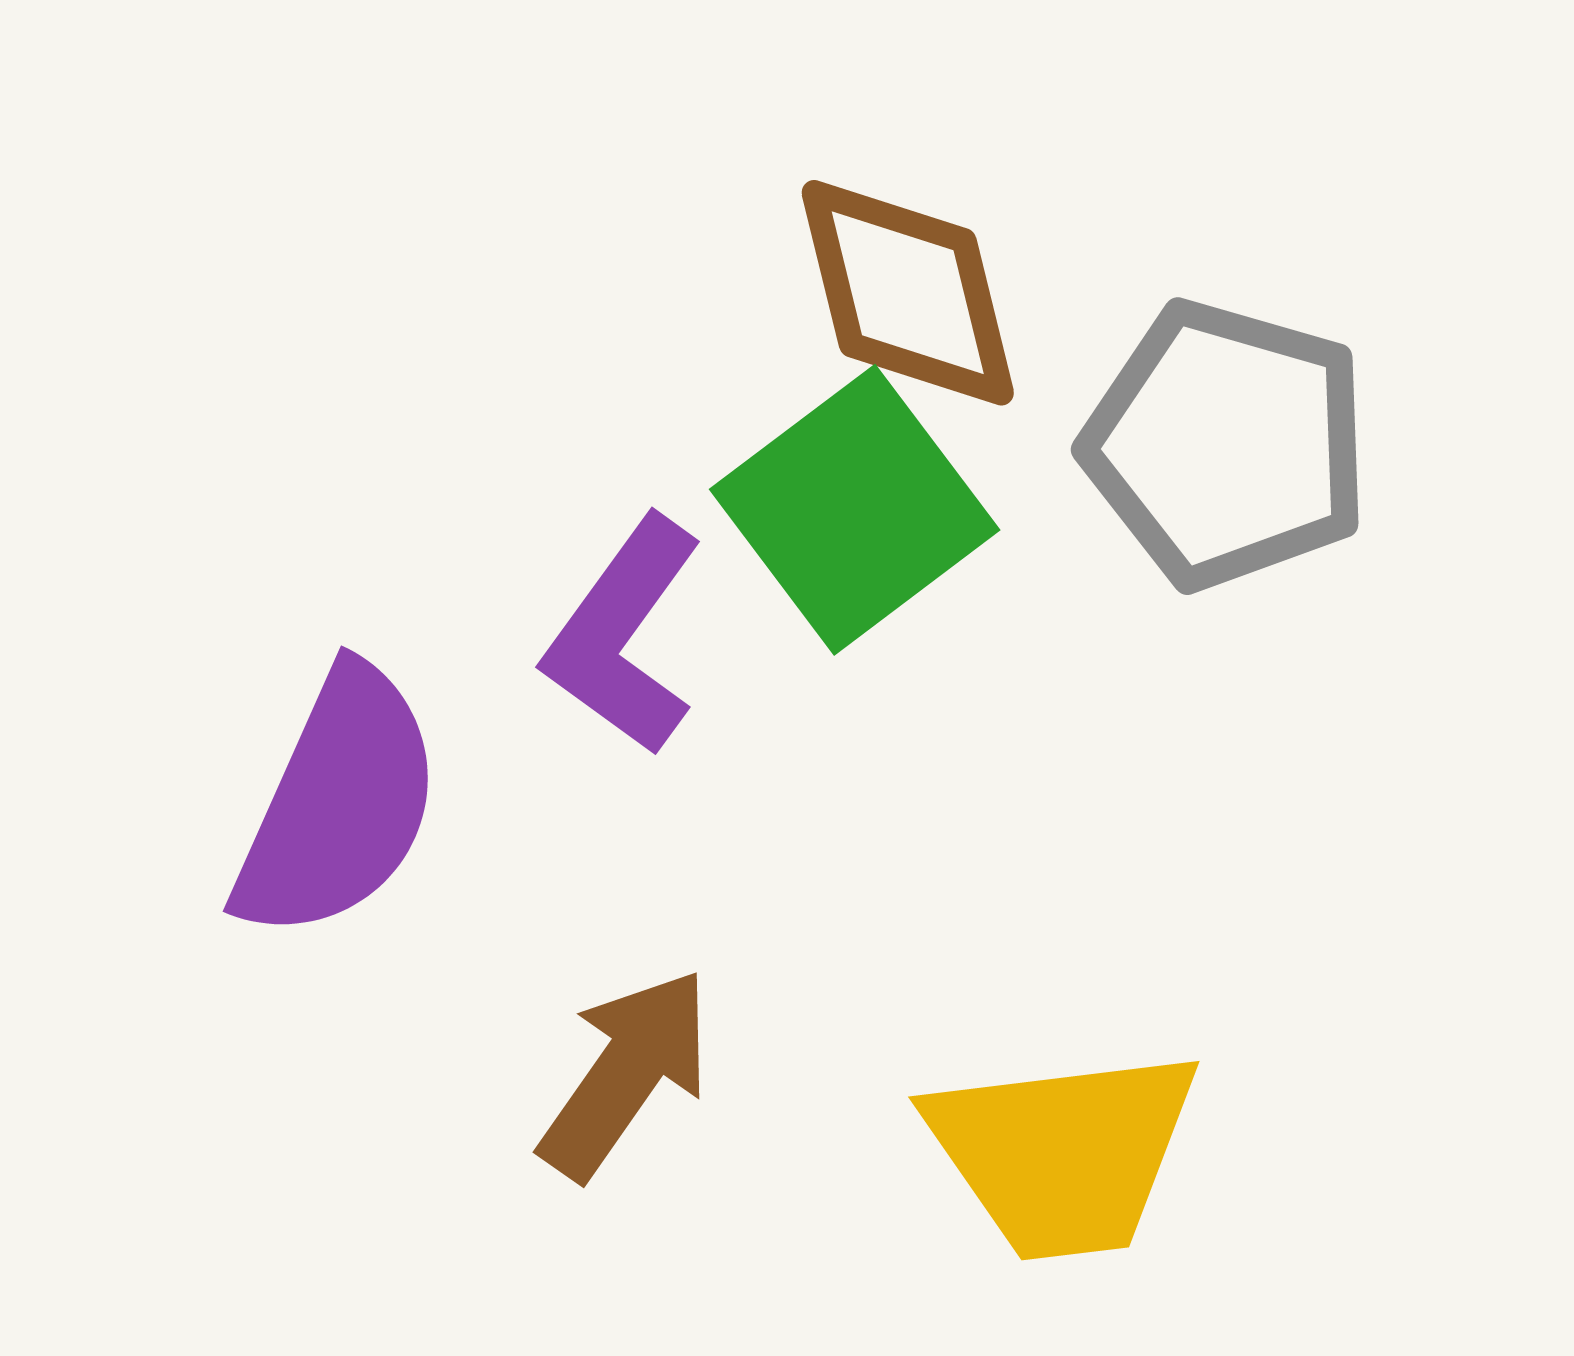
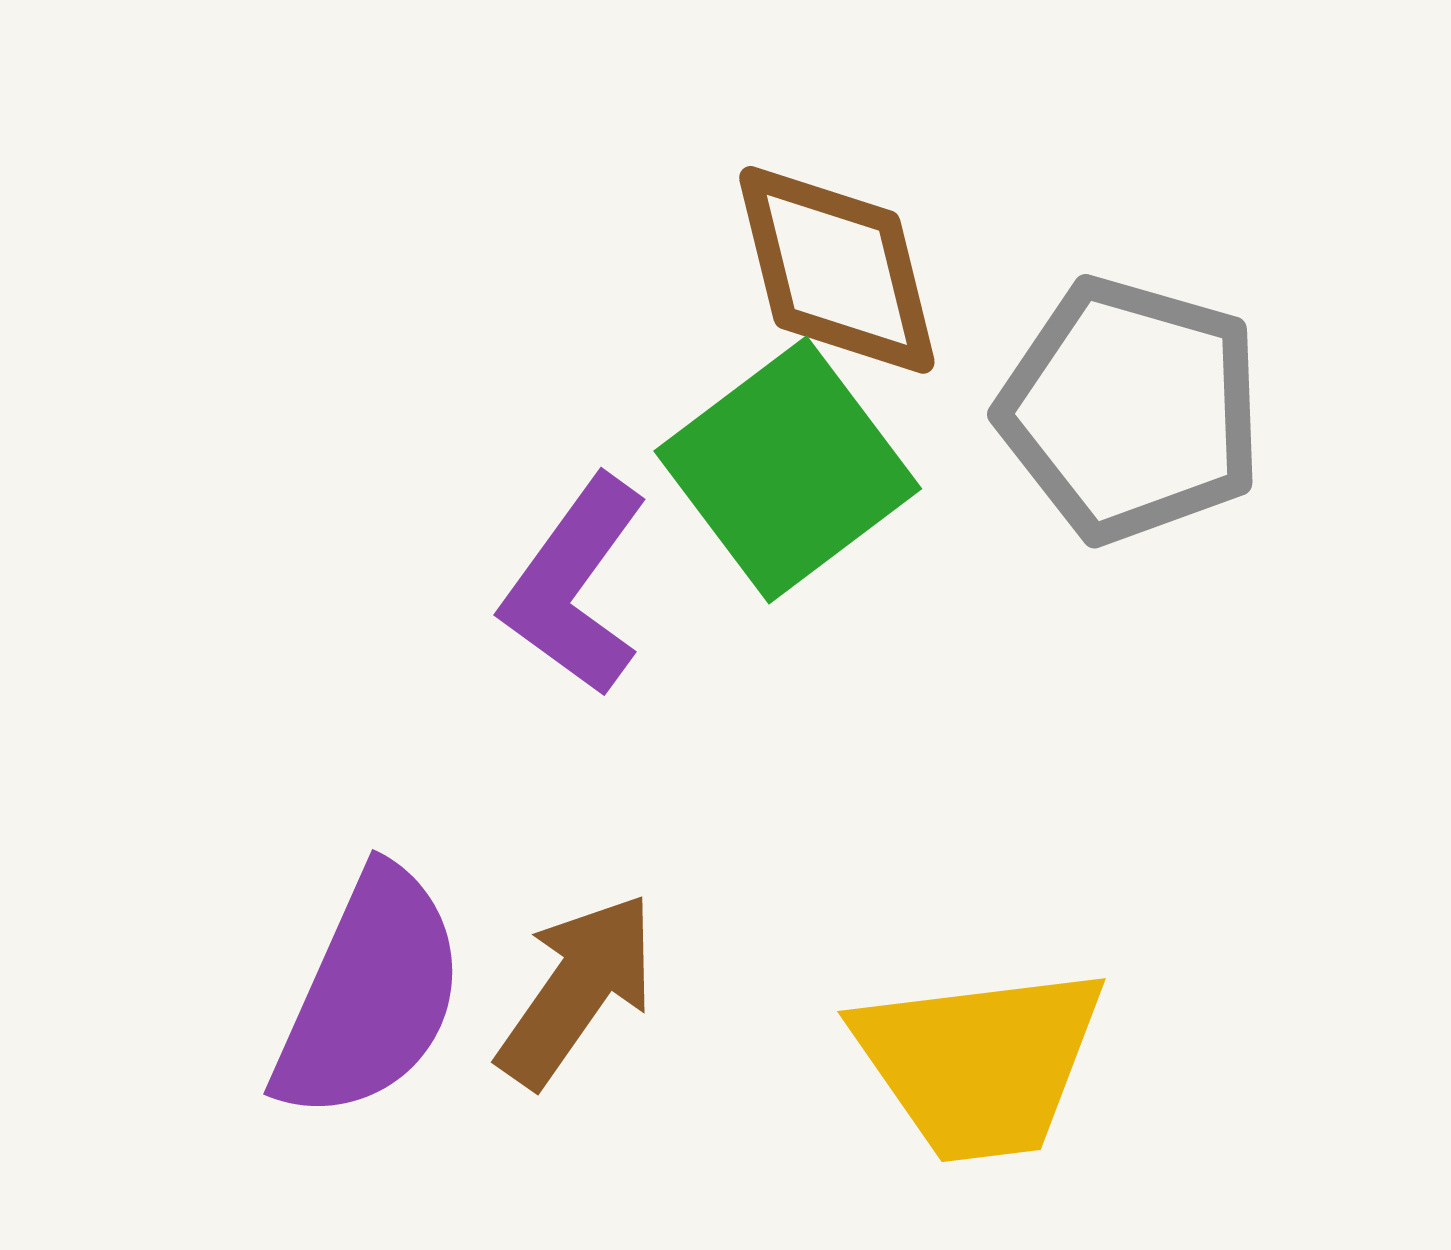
purple semicircle: (338, 804) -> (370, 995), moved

